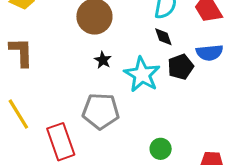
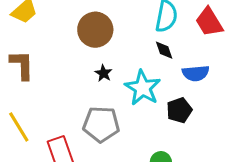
blue semicircle: (210, 53) -> (196, 73), moved
black pentagon: (181, 67) -> (179, 110), moved

